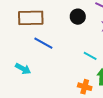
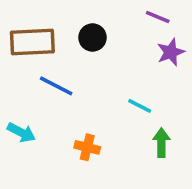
black circle: (78, 17) -> (93, 37), moved
orange cross: (85, 87) -> (87, 147), moved

